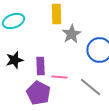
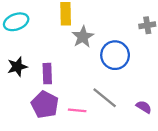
pink line: (60, 77) -> (77, 110), moved

